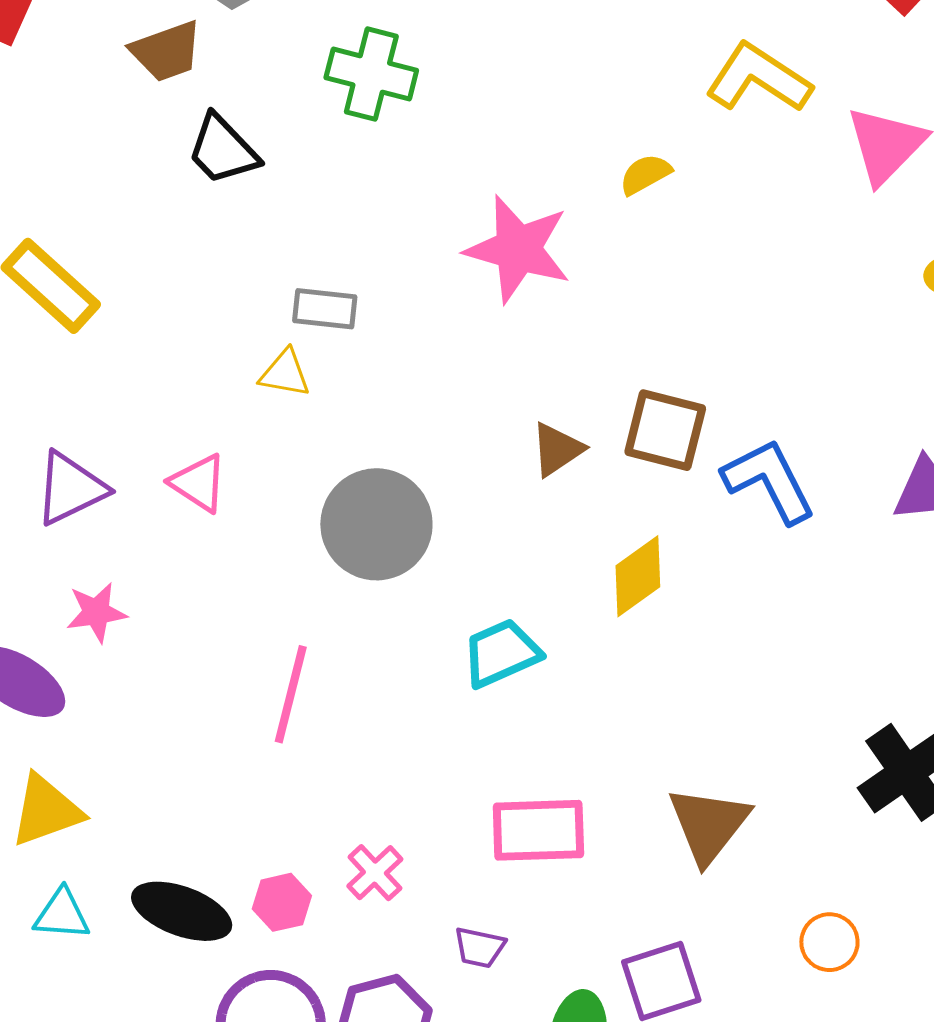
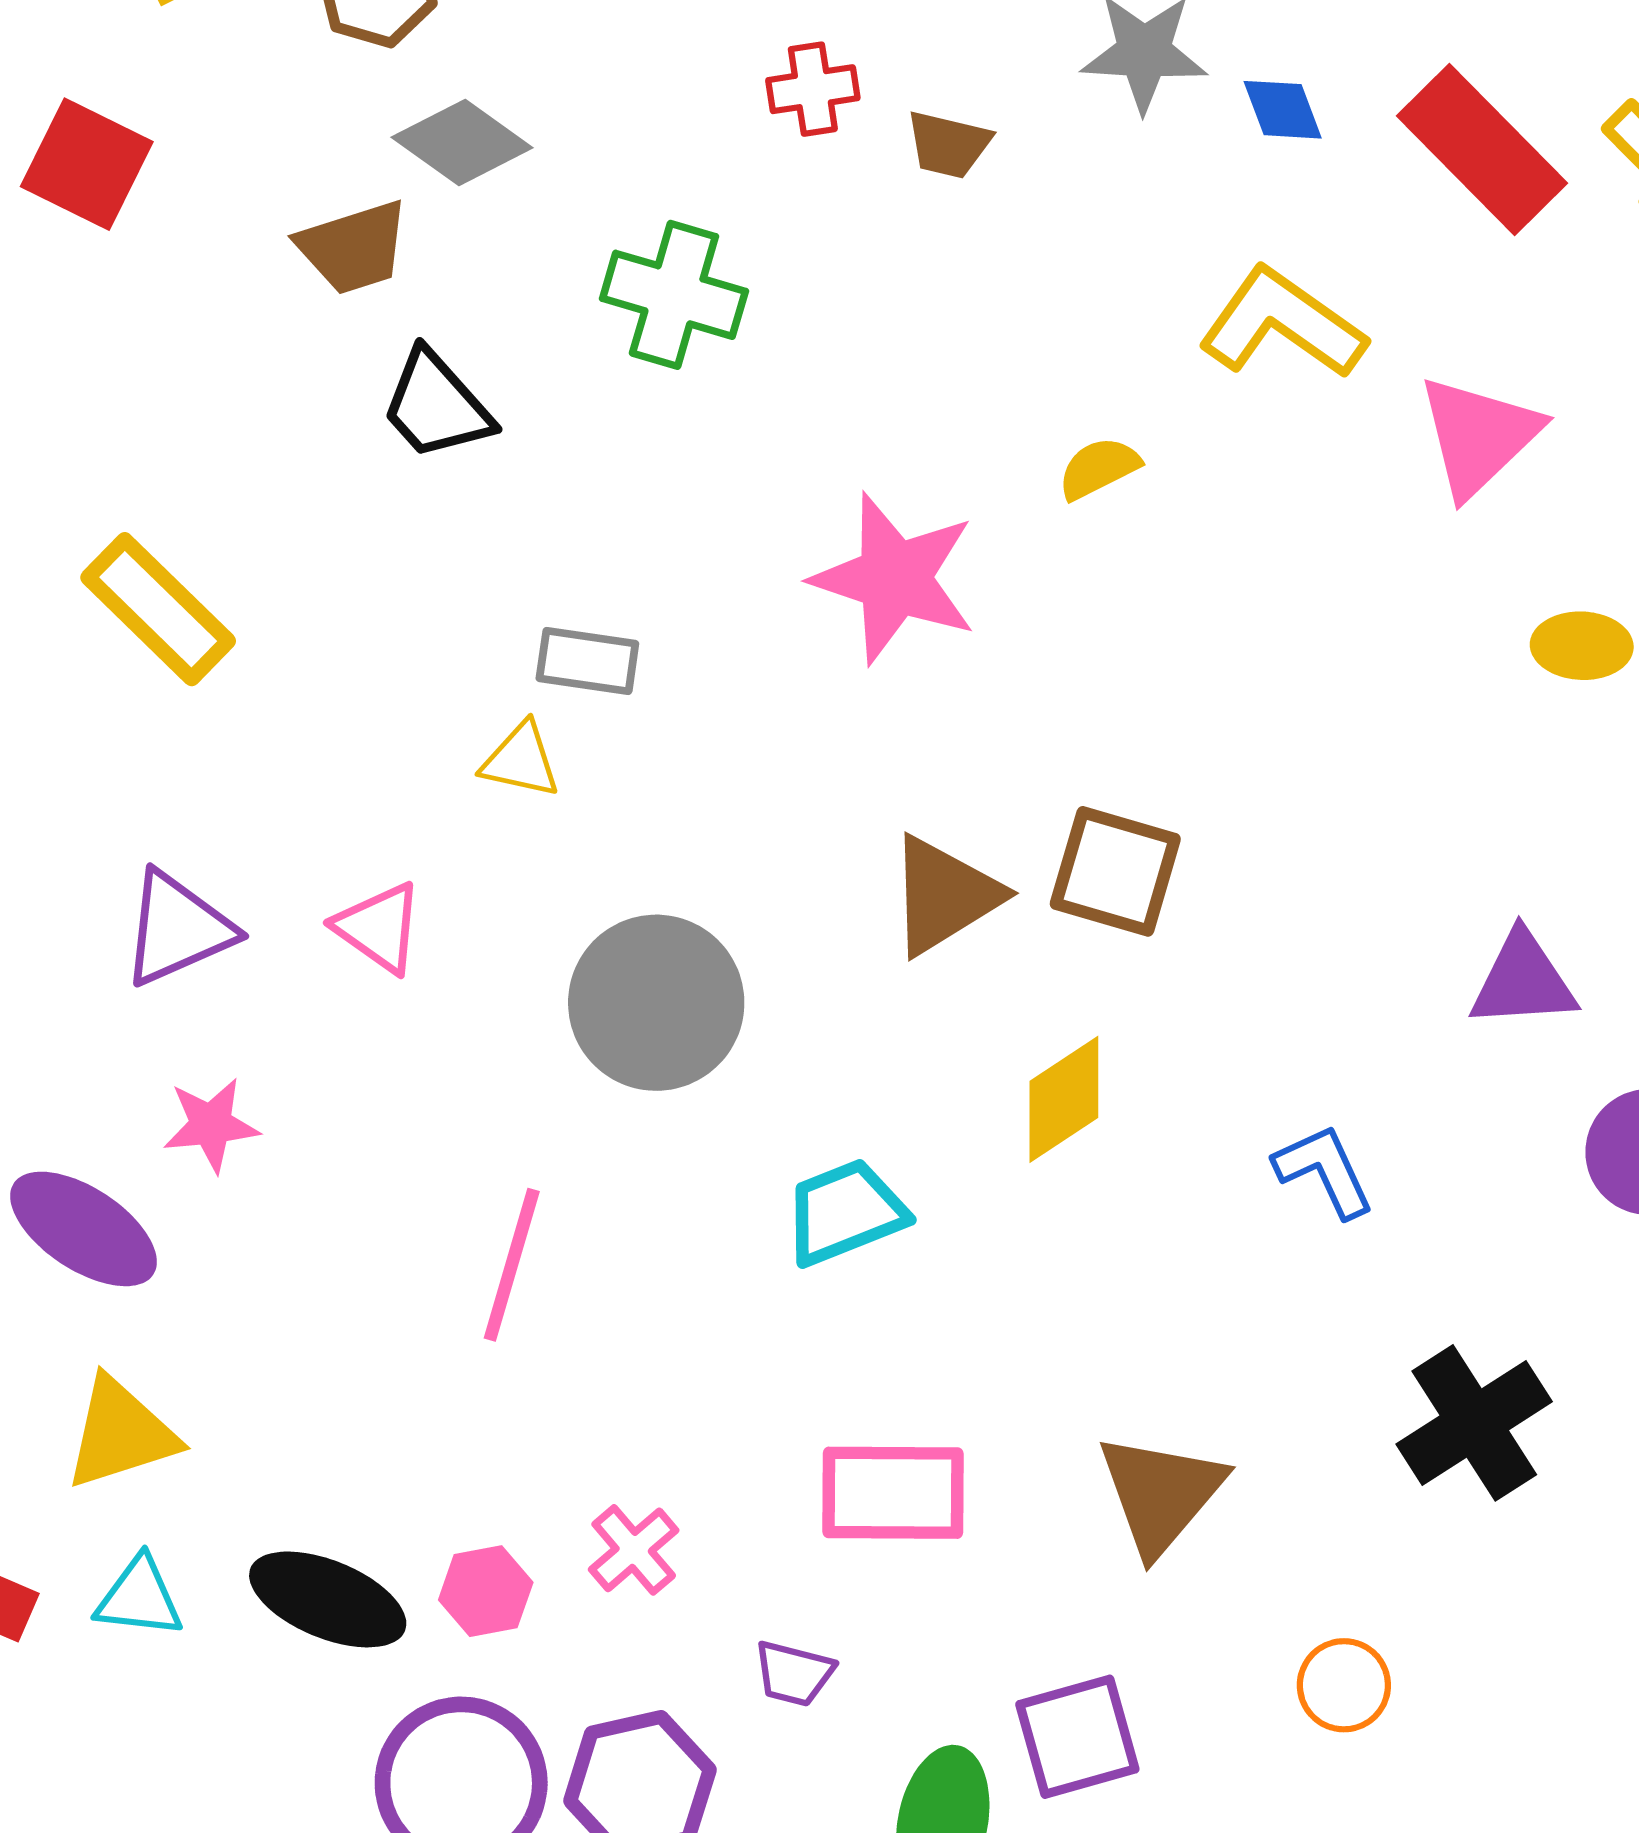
brown triangle: (557, 449) -> (944, 895), size x1.4
blue L-shape: (769, 481) -> (1324, 1171), moved, size x0.7

